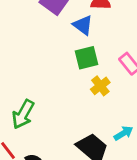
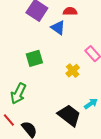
green square: (86, 58) -> (34, 58), moved

